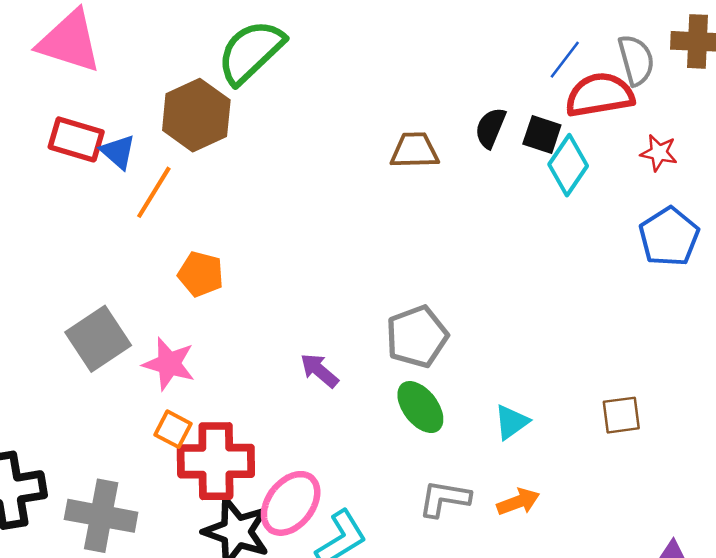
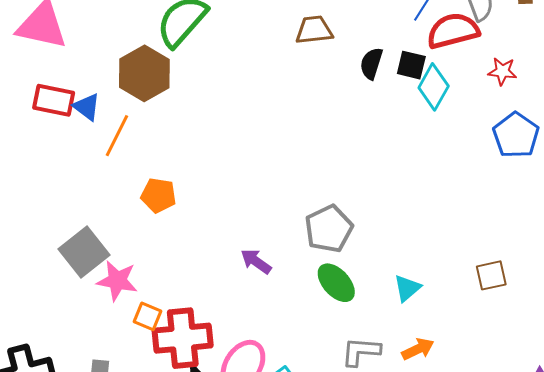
brown trapezoid: (415, 150) -> (314, 30), moved
pink star: (169, 364) -> (117, 281), moved

